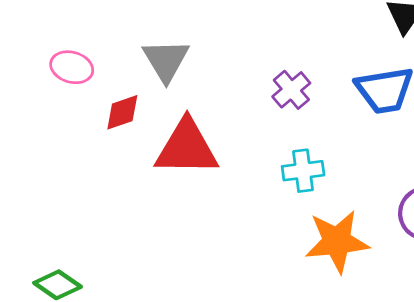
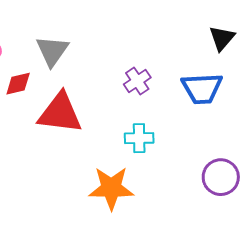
orange star: (337, 241) -> (111, 188), moved

